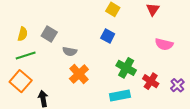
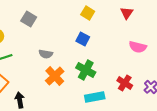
gray square: (49, 34) -> (29, 19), moved
green cross: (126, 68) -> (86, 70), moved

